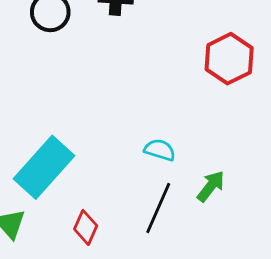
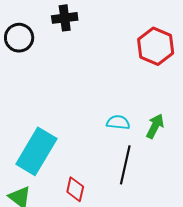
green arrow: (211, 186) -> (155, 126), moved

